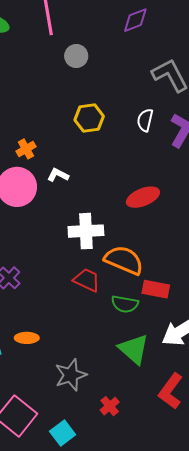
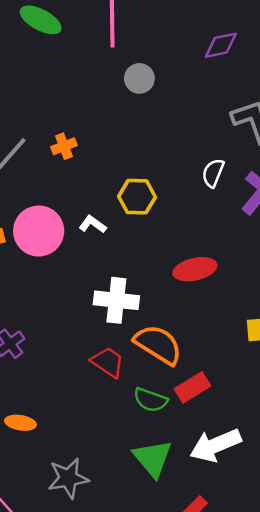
yellow hexagon: (89, 118) -> (137, 197), moved
orange cross: (26, 149) -> (64, 146), moved
red rectangle: (156, 289) -> (193, 387), turned -52

